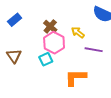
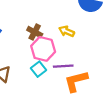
purple line: (94, 50) -> (63, 66), moved

